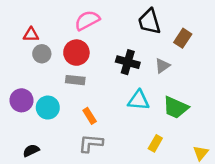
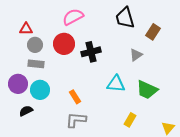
black cross: (128, 62) -> (91, 52), moved, turned -30
gray rectangle: (75, 80) -> (36, 64), moved
black semicircle: (31, 151) -> (26, 111), moved

